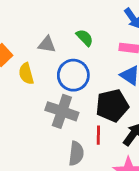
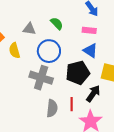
red line: (98, 135) -> (72, 104), moved

